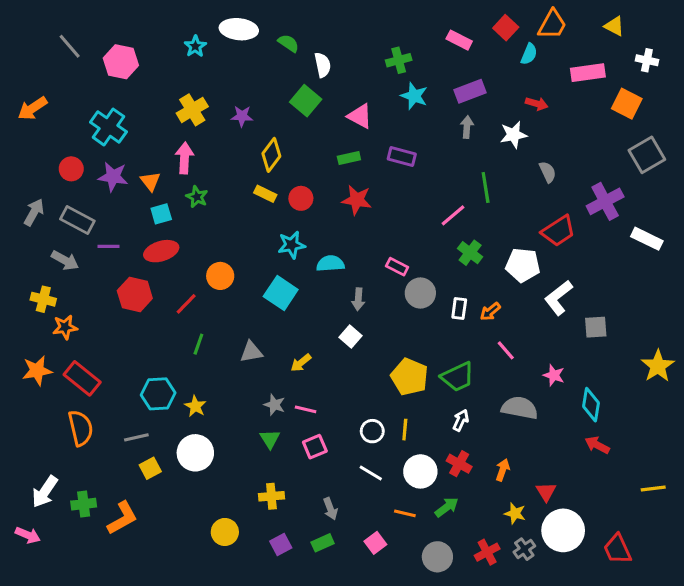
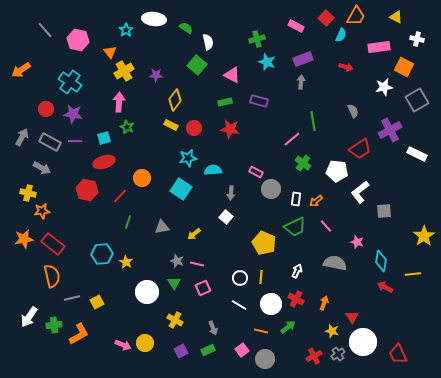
white star: (513, 135) -> (384, 87), moved
orange triangle: (150, 181) -> (110, 52), moved
purple line: (108, 246) -> (75, 141), moved
green trapezoid: (458, 377) -> (295, 227), moved
gray line: (136, 437) -> (72, 298), moved
white circle: (195, 453) -> (147, 292), moved
yellow line: (653, 489) -> (413, 274), moved
yellow cross: (271, 496) -> (175, 320), turned 35
pink arrow: (28, 535) -> (123, 345), moved
gray circle: (437, 557) -> (265, 359), moved

